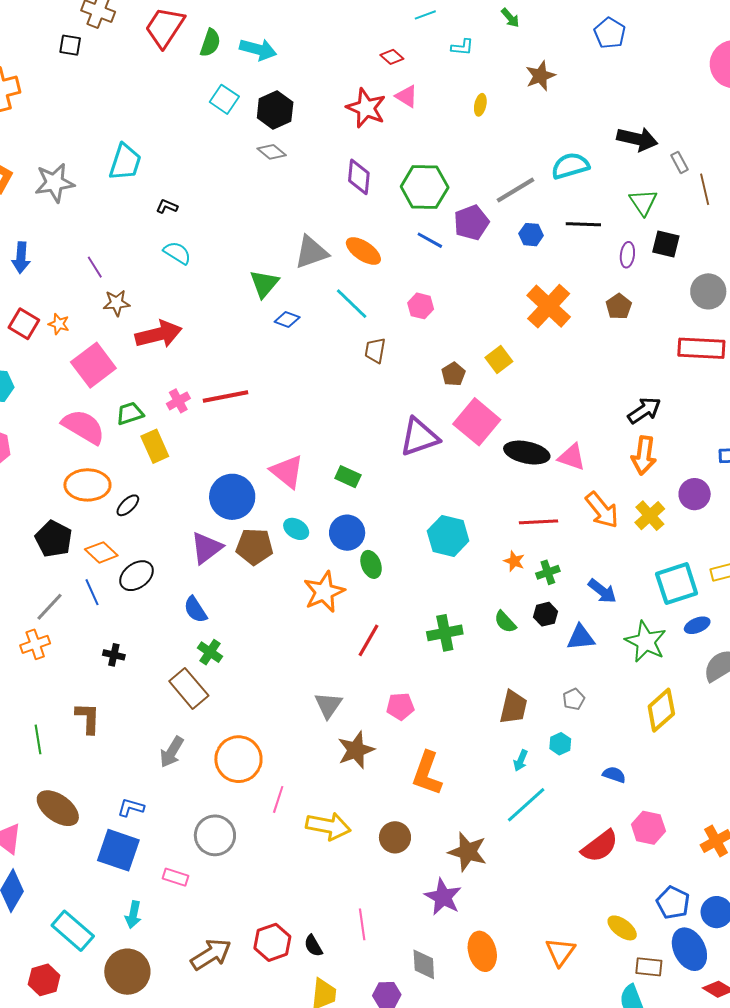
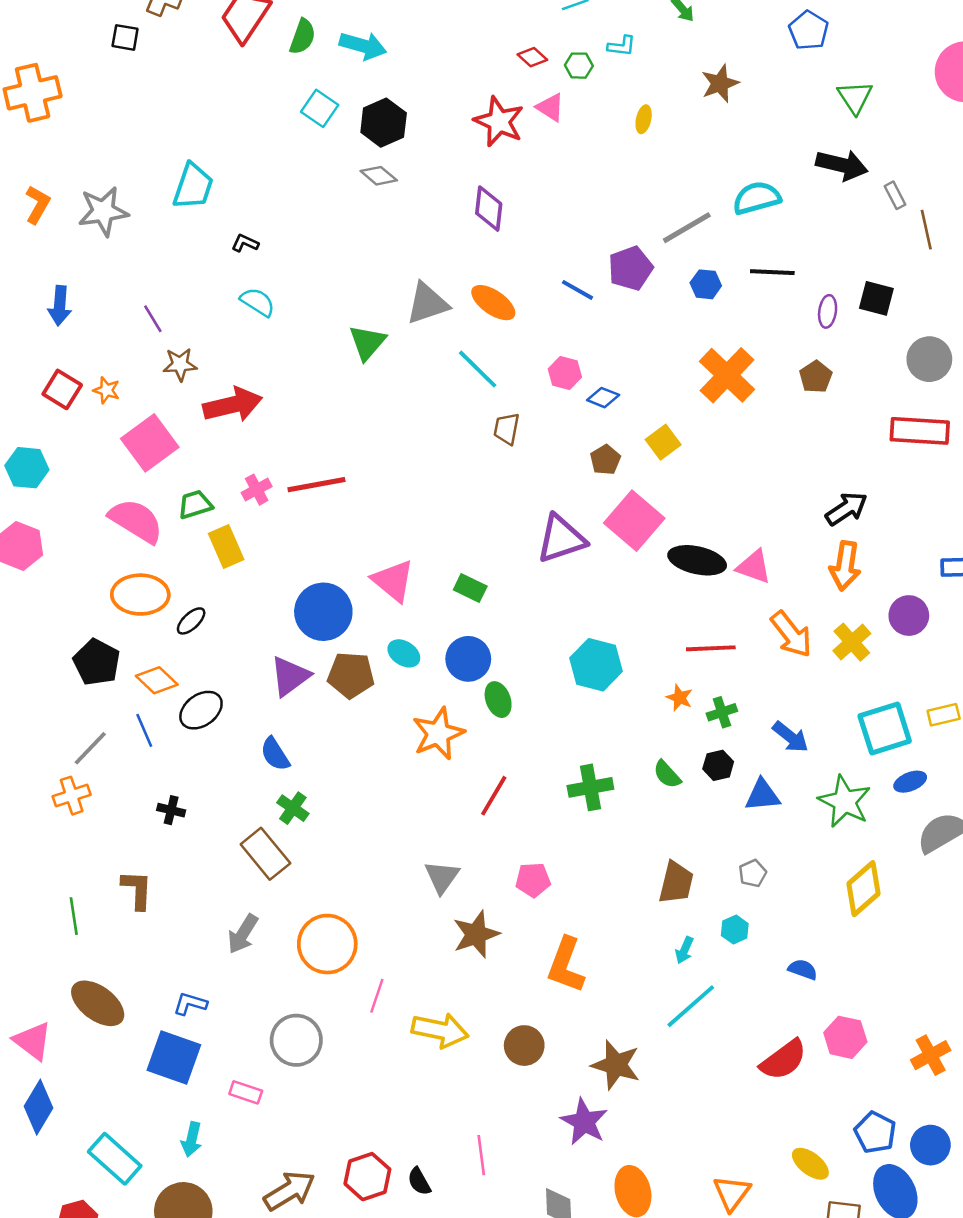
green hexagon: (425, 187) -> (579, 66), moved, size x0.5
green triangle: (643, 202) -> (855, 97), moved
blue diamond: (287, 319) -> (603, 398), moved

